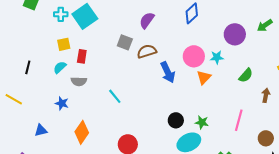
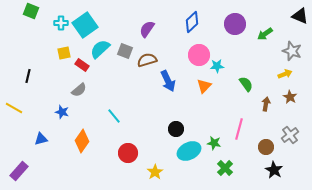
purple circle: (235, 34) -> (235, 24), moved
red rectangle: (82, 56) -> (82, 65), turned -64
pink circle: (194, 56) -> (199, 55), moved
cyan semicircle: (60, 67) -> (100, 49), moved, size x1.5
green semicircle: (246, 75) -> (246, 84), turned -77
gray semicircle: (79, 81) -> (79, 90), turned -42
cyan line: (115, 96) -> (114, 116), moved
green star: (202, 122) -> (214, 143), moved

